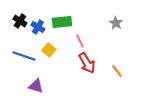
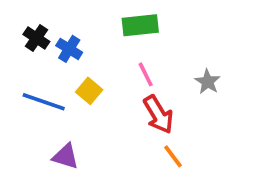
green rectangle: (62, 22) -> (140, 25), moved
gray star: (116, 23) -> (208, 82), moved
orange line: (117, 71) -> (173, 156), moved

